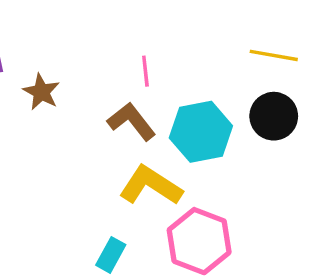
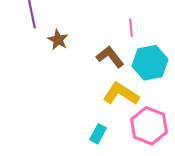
pink line: (145, 71) -> (131, 28), moved

